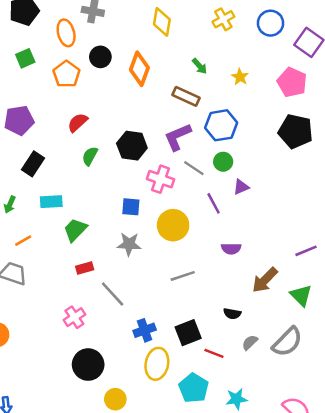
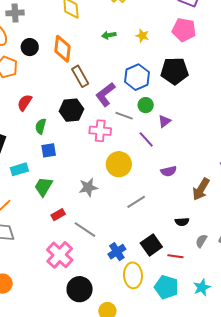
green arrow: (200, 66) -> (109, 35), turned 136
brown rectangle: (186, 96) -> (80, 76), moved, turned 50
black pentagon: (296, 131) -> (174, 71), moved
blue square: (131, 207) -> (49, 150), moved
pink cross: (74, 317) -> (60, 255), size x1.5

